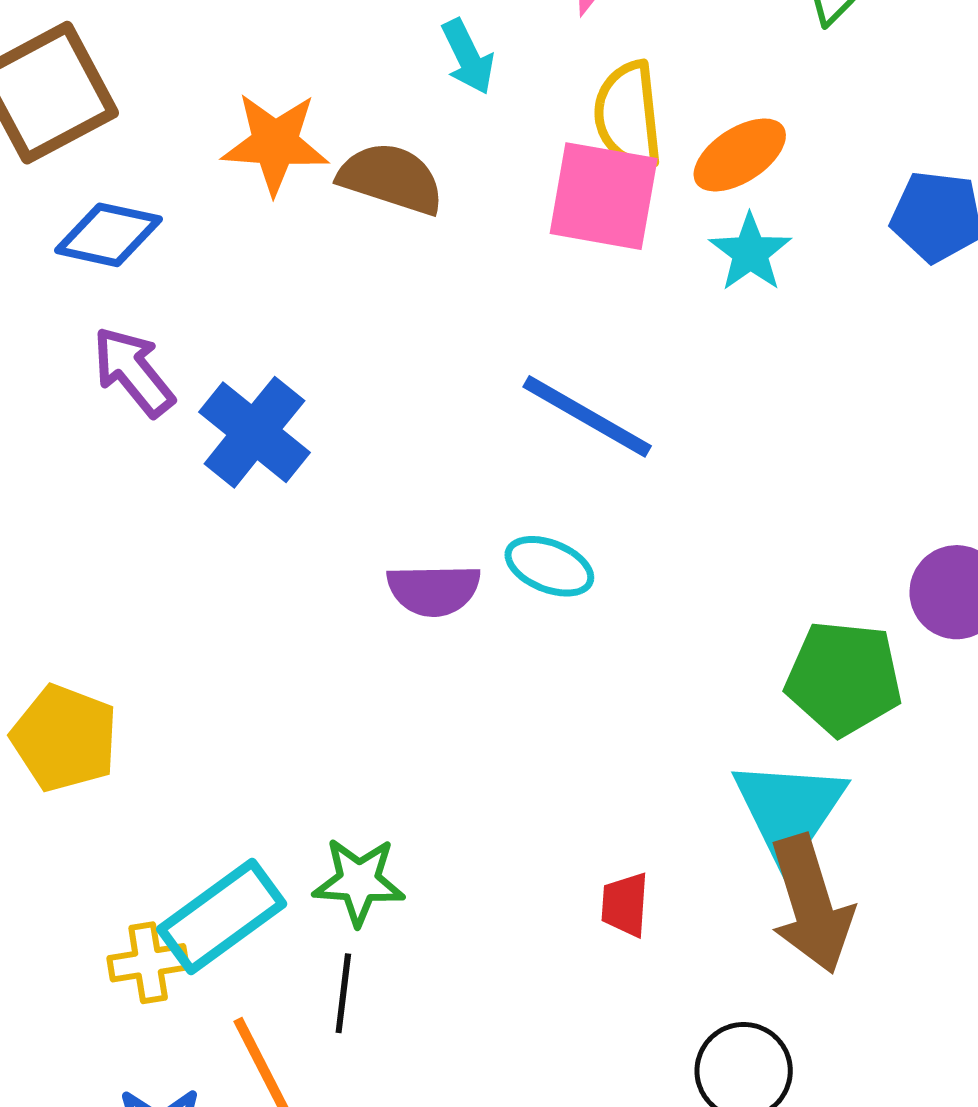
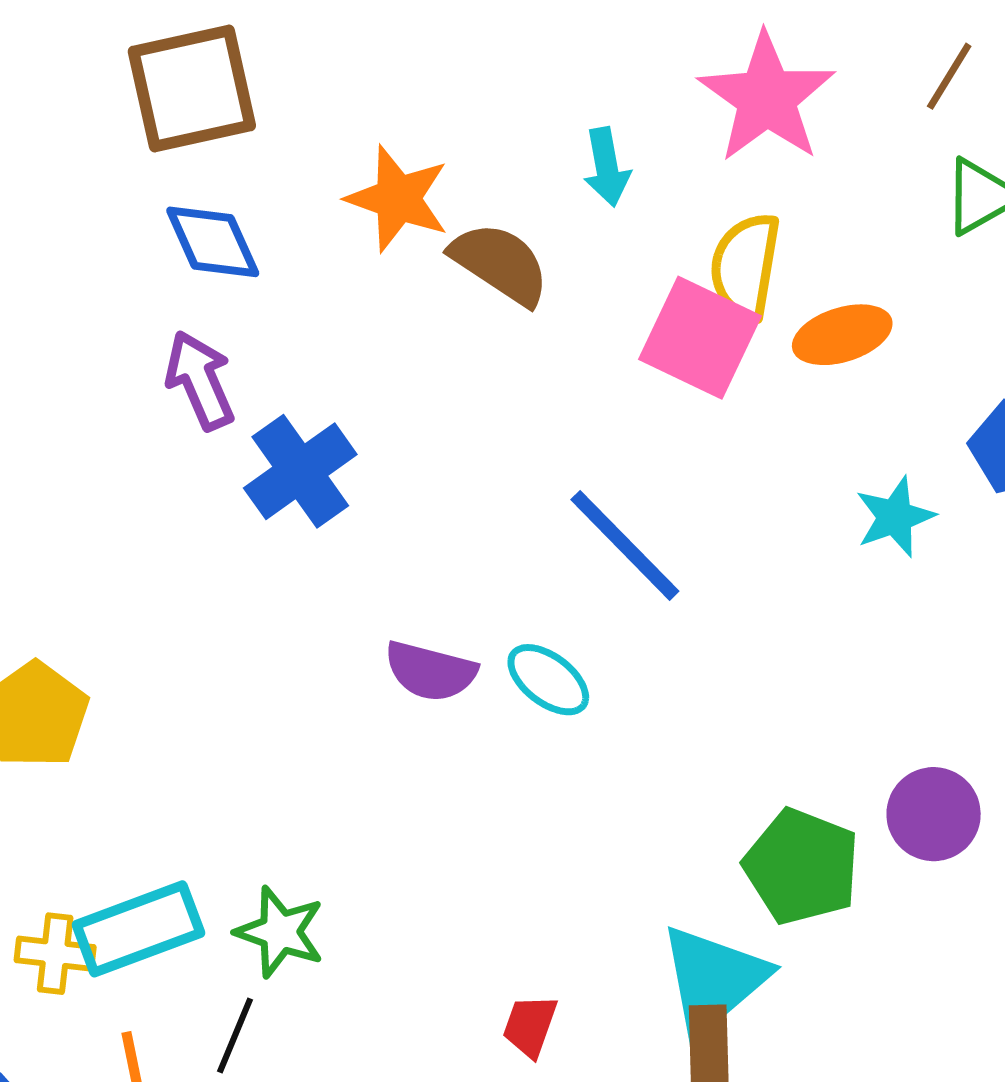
blue diamond: (108, 235) -> (213, 242), turned 38
cyan star: (750, 253) -> (895, 517), moved

